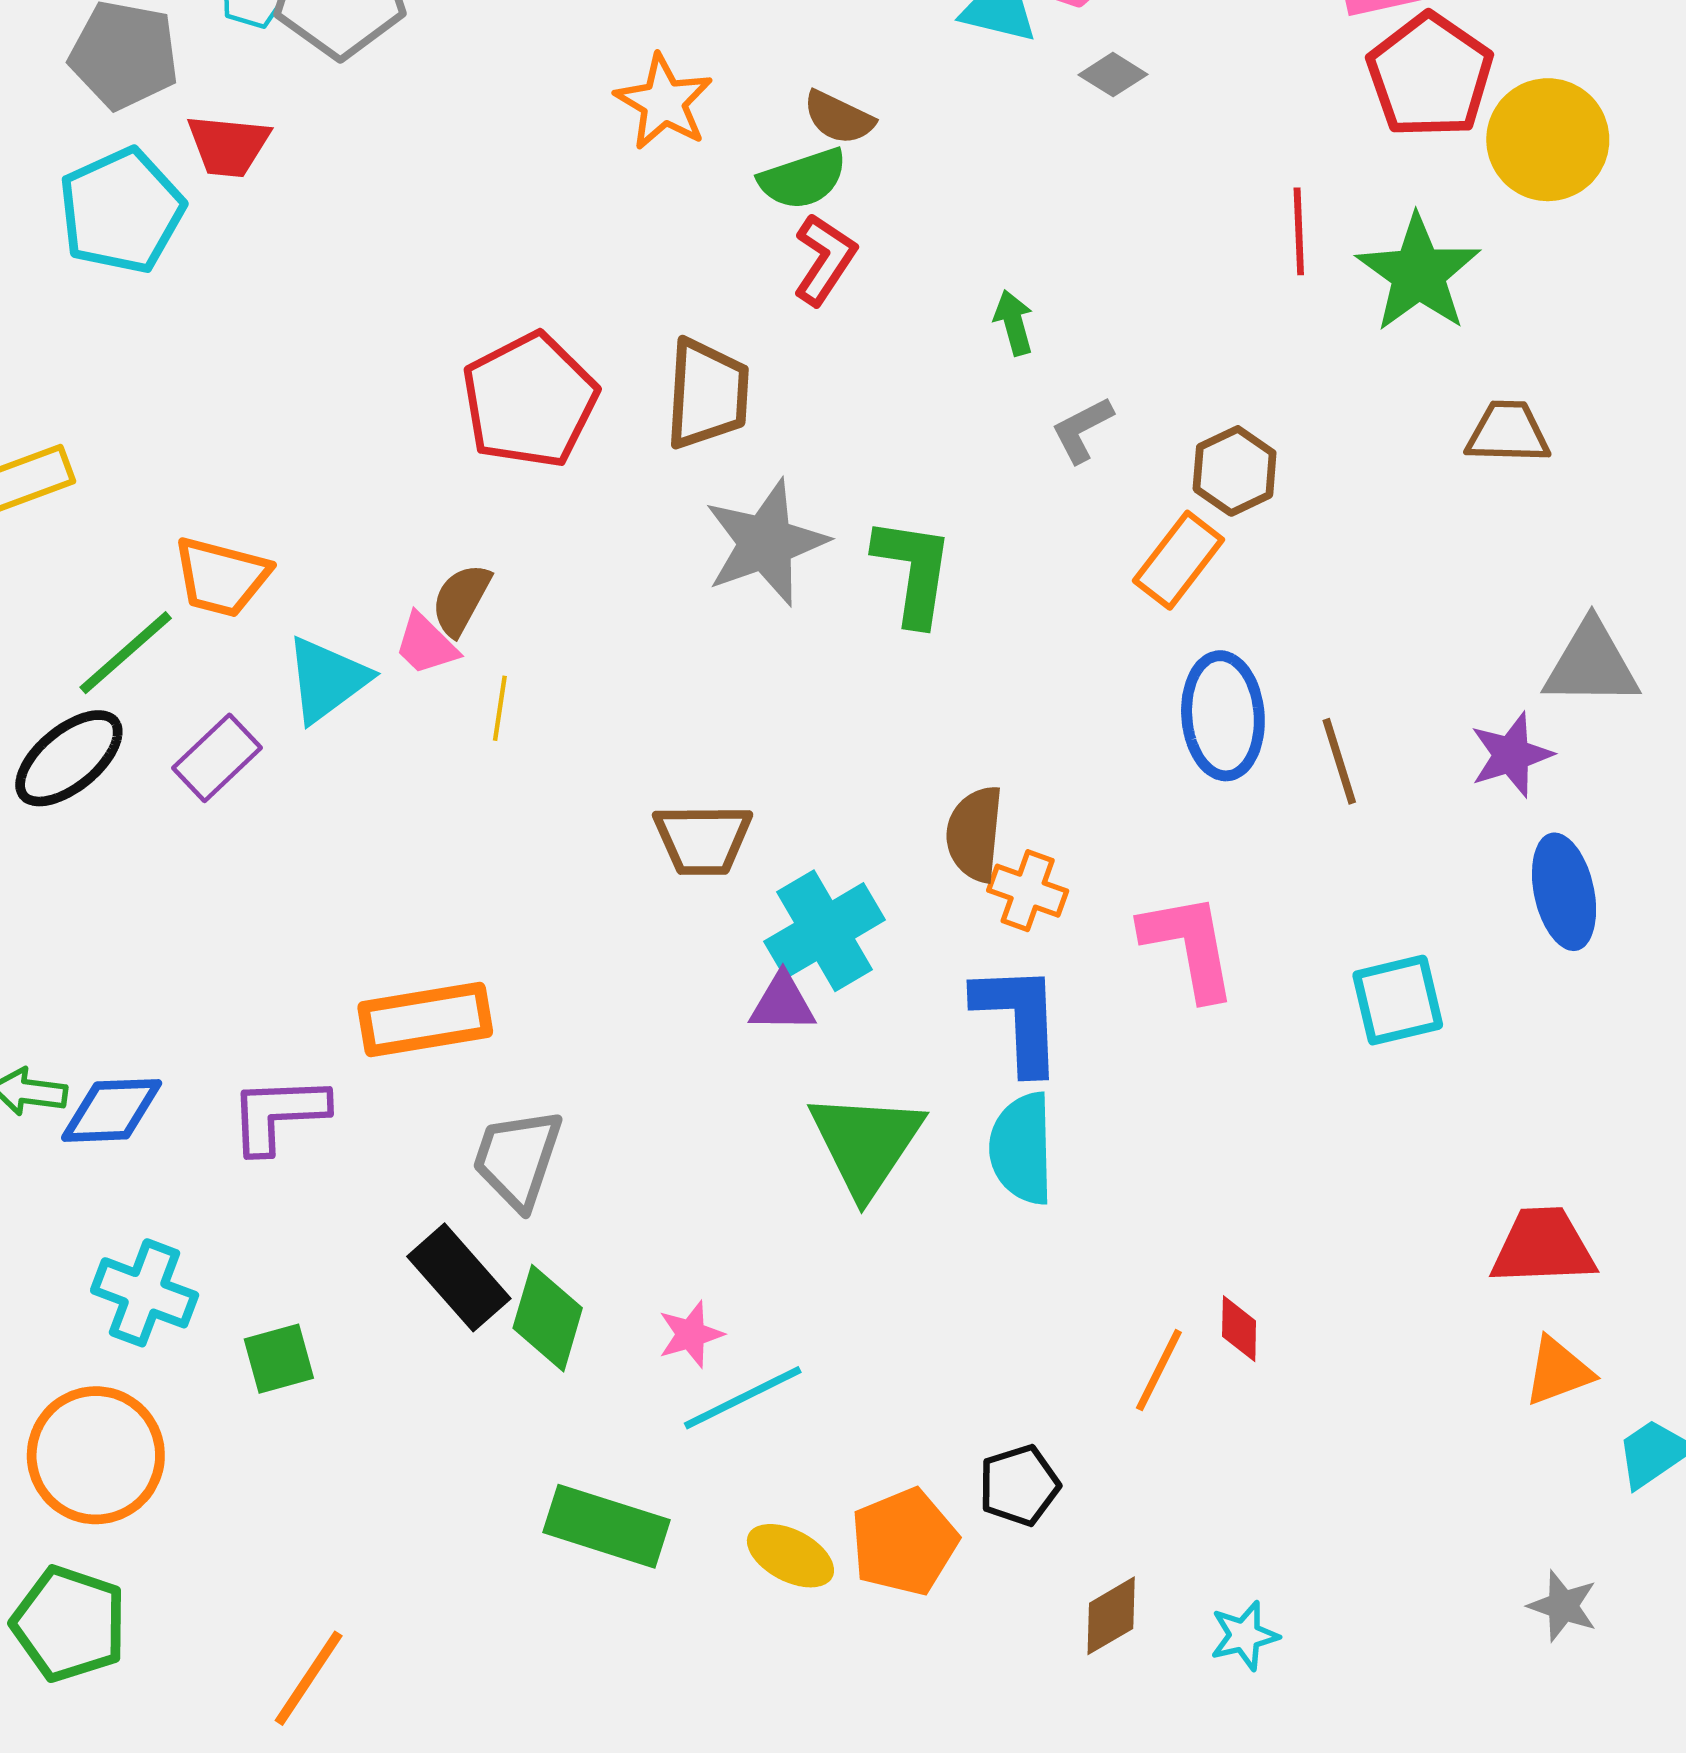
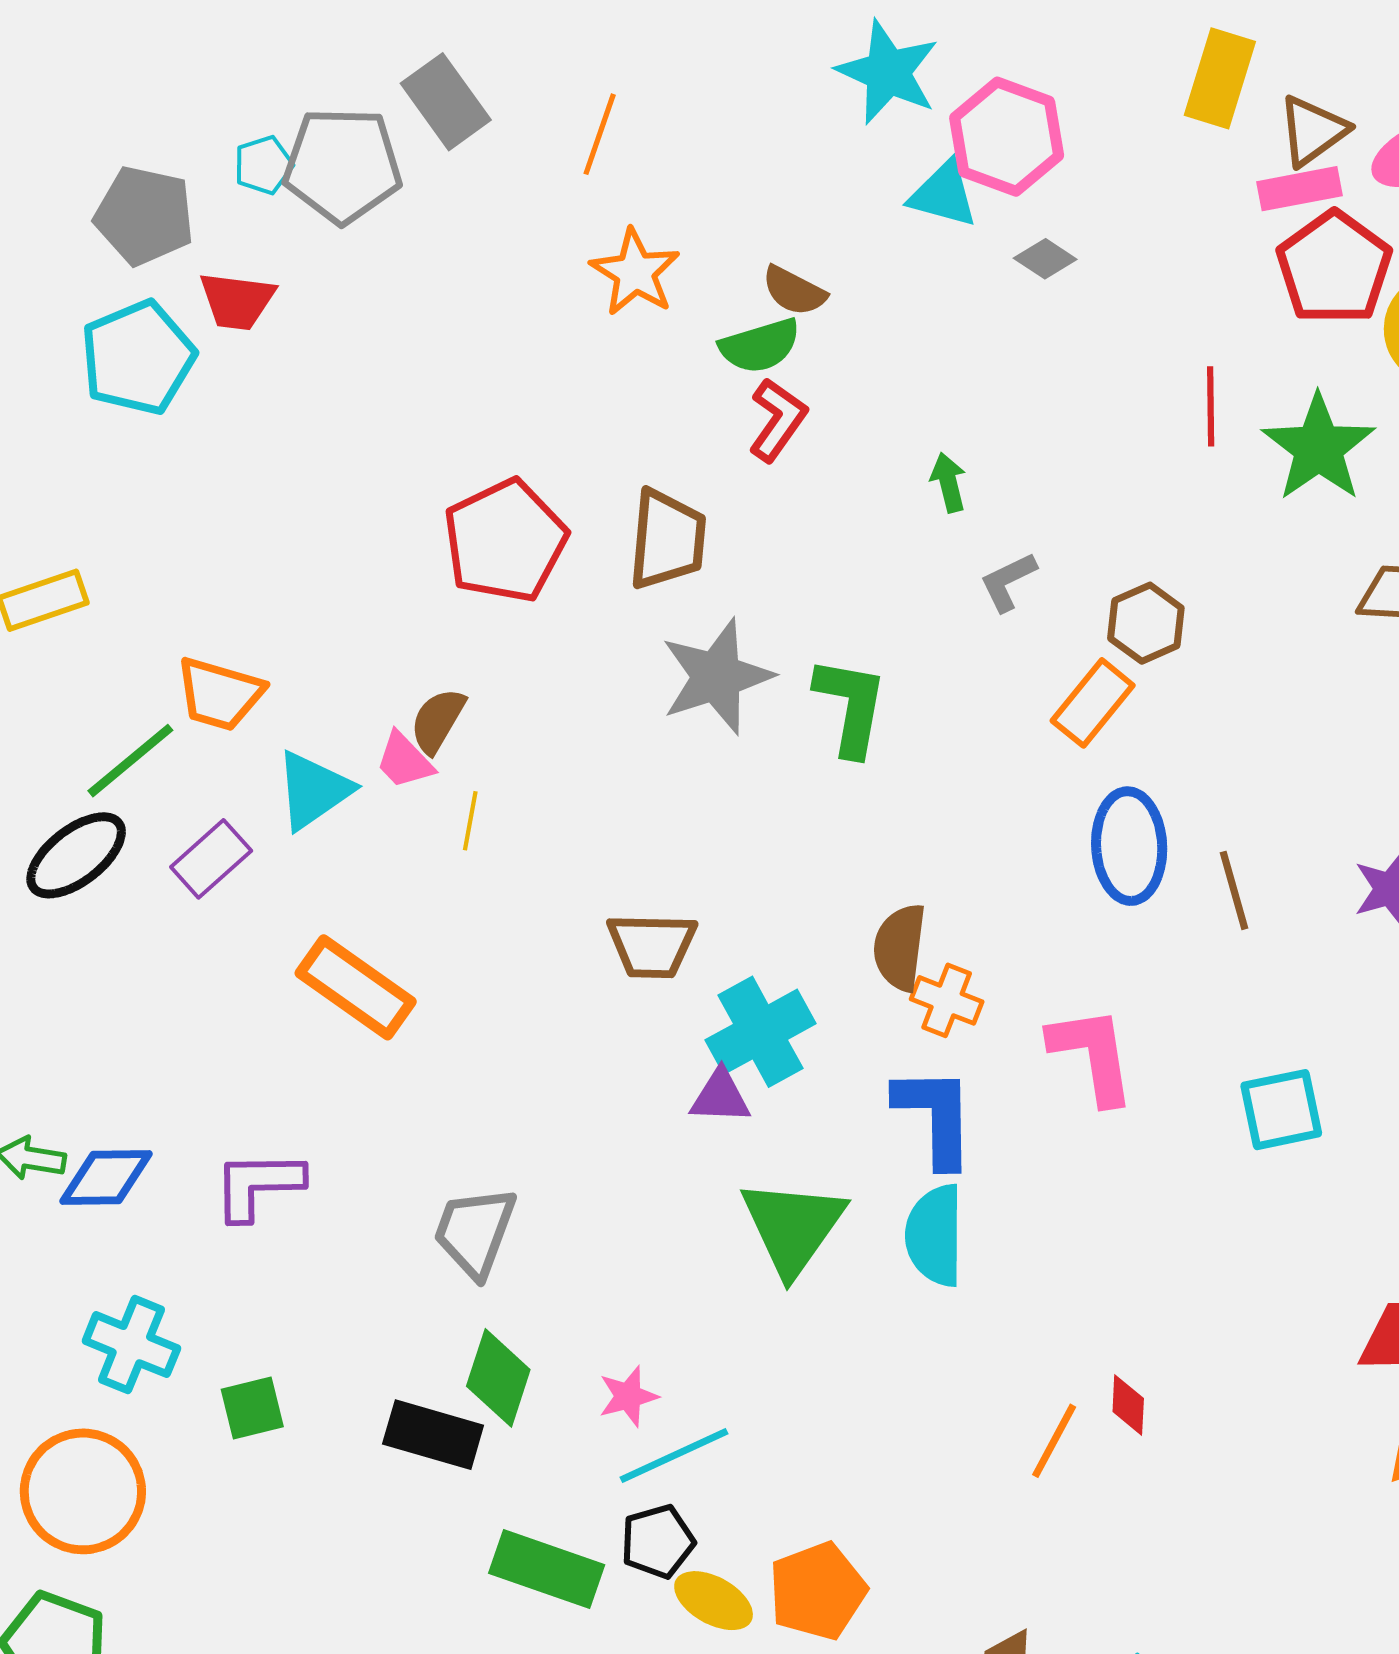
orange rectangle: (425, 1019) -> (356, 987), moved, turned 43
black rectangle: (459, 1277) -> (433, 1435), moved, turned -34
black pentagon: (1019, 1485) -> (658, 1541), moved

